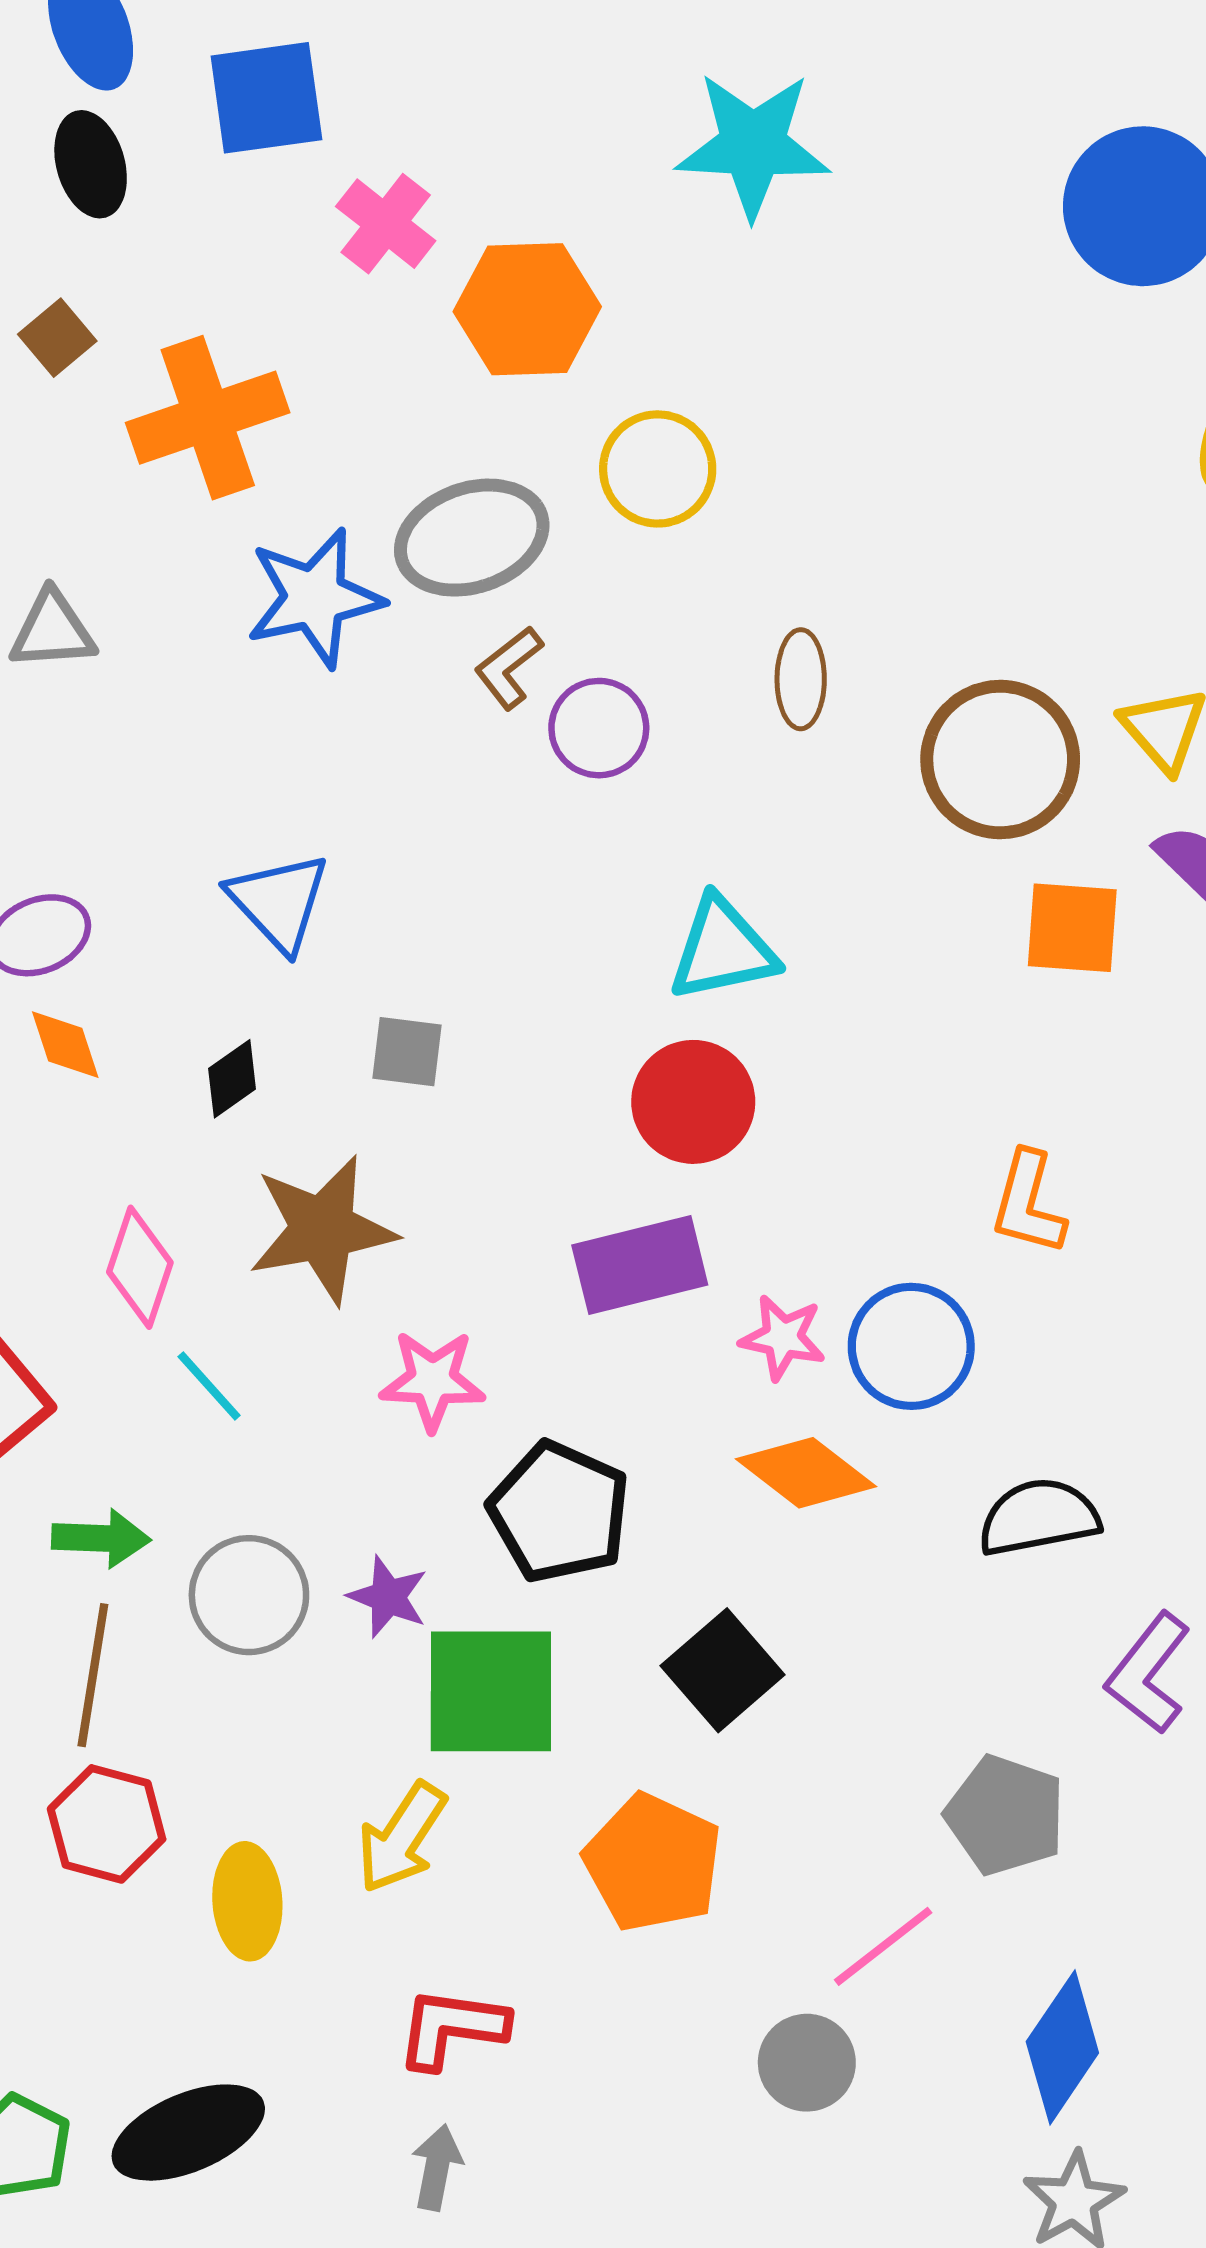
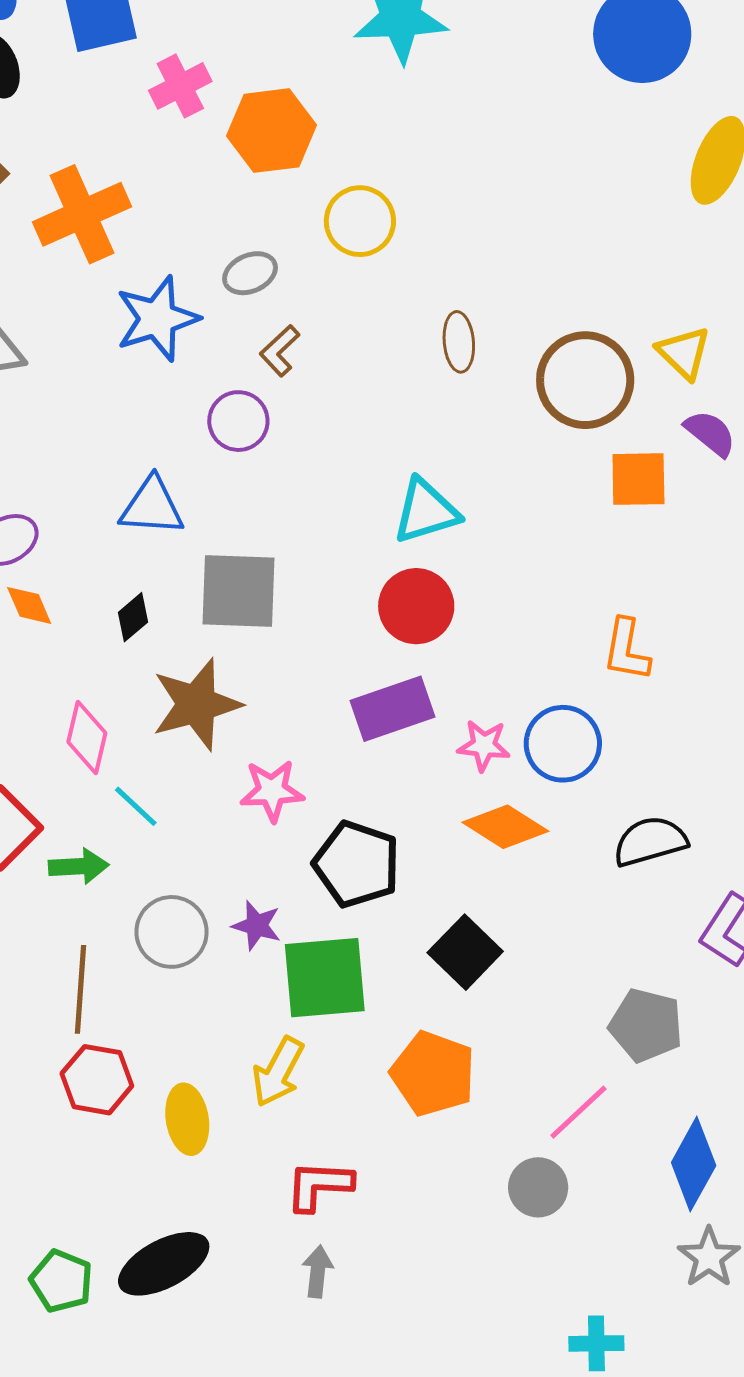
pink cross: (386, 224) -> (180, 86), turned 30
gray ellipse: (472, 538) -> (250, 273), size x0.6
purple circle: (599, 728) -> (238, 421), moved
blue triangle: (279, 902) -> (152, 507), turned -38
gray square: (407, 1052) -> (238, 591), size x1.8
green arrow: (101, 1538) -> (79, 866), moved

